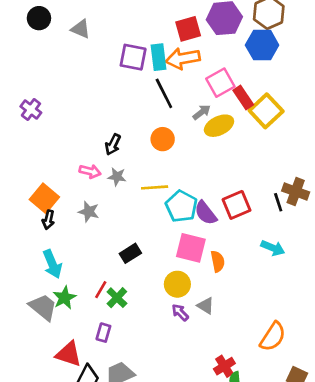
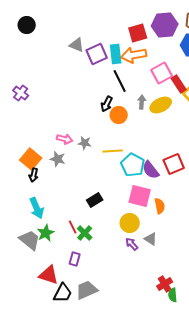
gray triangle: (81, 29) -> (77, 45), moved
purple square: (133, 57) -> (97, 54), turned -35
gray arrow: (202, 112) -> (142, 102), moved, turned -48
black arrow: (113, 144) -> (107, 104), moved
gray star: (89, 212) -> (58, 159), moved
red line: (101, 290) -> (73, 227), turned -56

